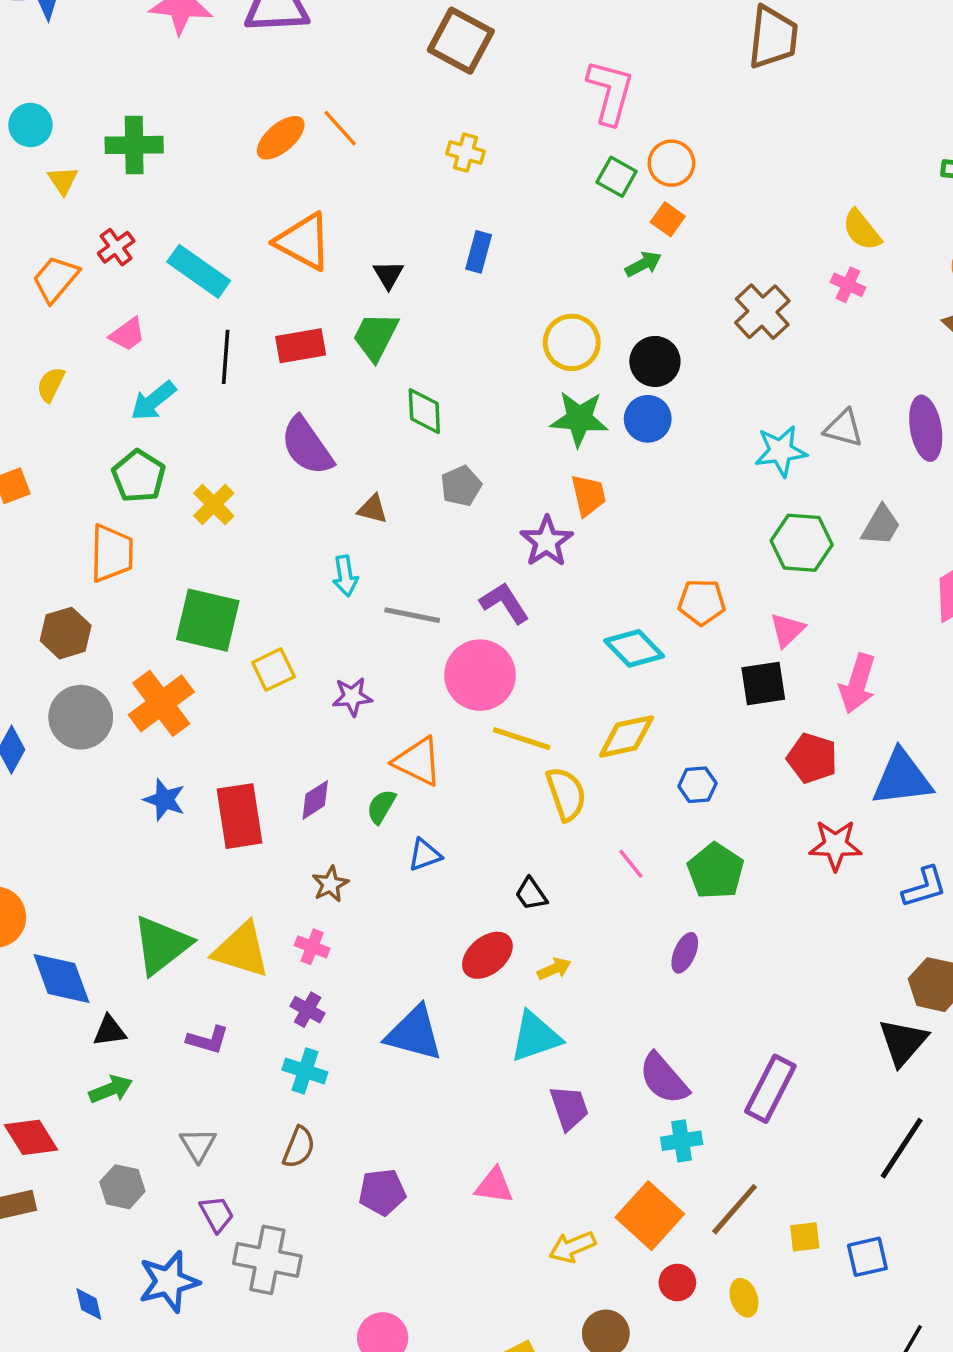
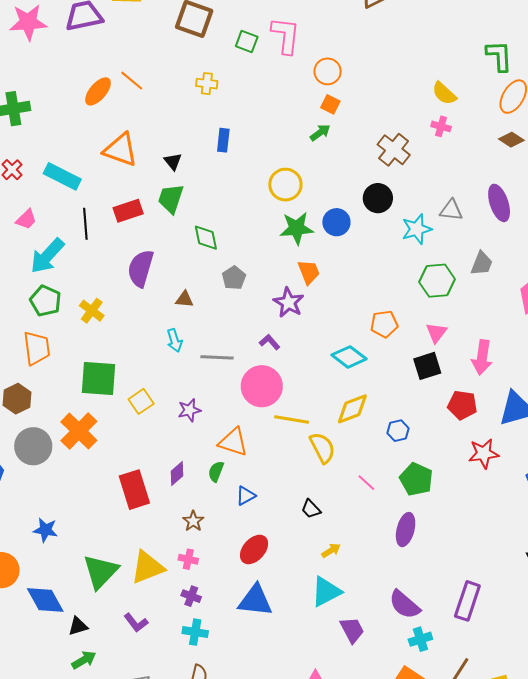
green square: (617, 177) -> (247, 42), moved
black circle: (655, 361) -> (378, 198), moved
cyan arrow: (153, 401) -> (47, 256), size x1.4
purple semicircle: (307, 446) -> (141, 268), turned 60
purple L-shape: (505, 603) -> (270, 342), size x0.7
blue star: (164, 800) -> (45, 530), moved
yellow triangle: (241, 950) -> (147, 567), turned -30
purple ellipse: (685, 953) -> (406, 530), size x1.4
red ellipse: (487, 955) -> (254, 549), moved
purple L-shape: (208, 1040) -> (136, 623), turned 45

